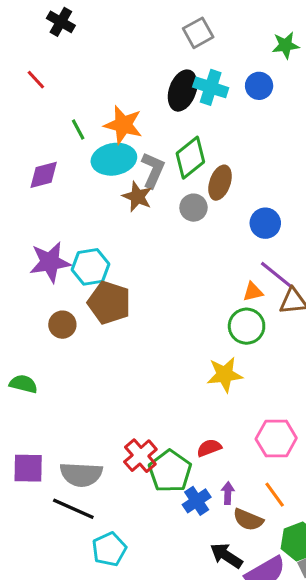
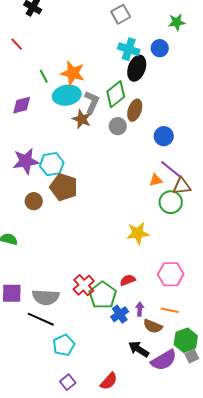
black ellipse: (183, 91) -> (137, 68), moved
green circle: (247, 326) -> (171, 202), moved
orange line: (275, 495) -> (170, 310), turned -42

